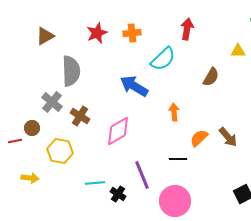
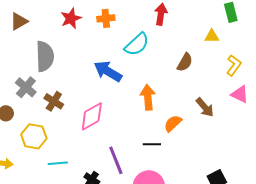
orange arrow: (174, 112) -> (148, 97), size x1.4
brown arrow: (228, 137) -> (205, 107), moved
cyan line: (95, 183) -> (58, 163), moved

